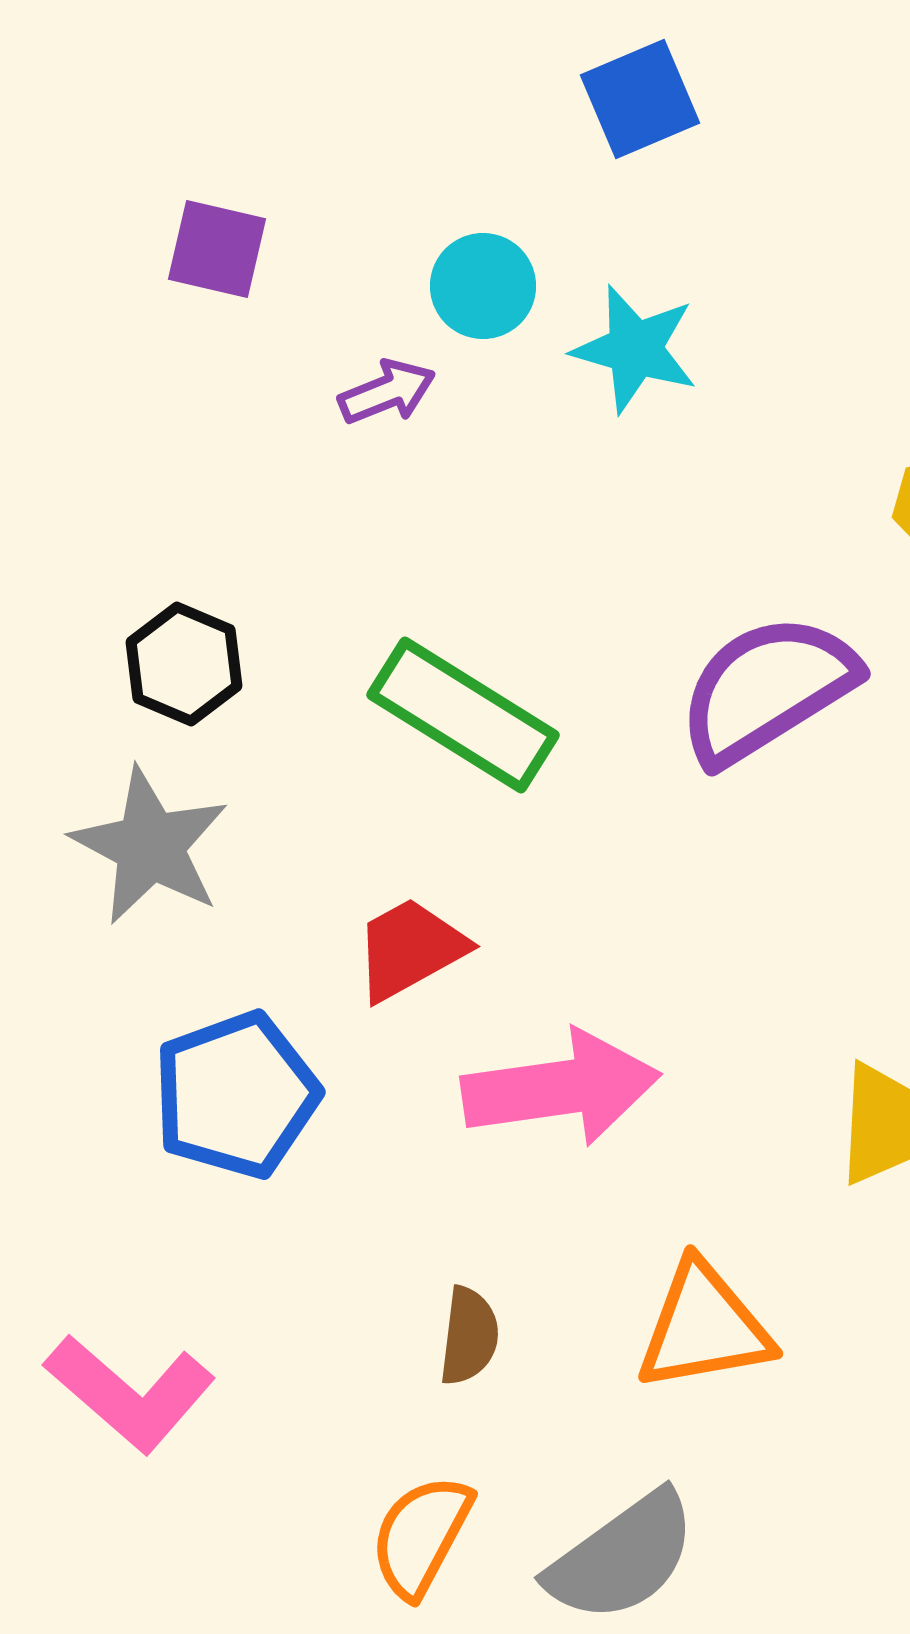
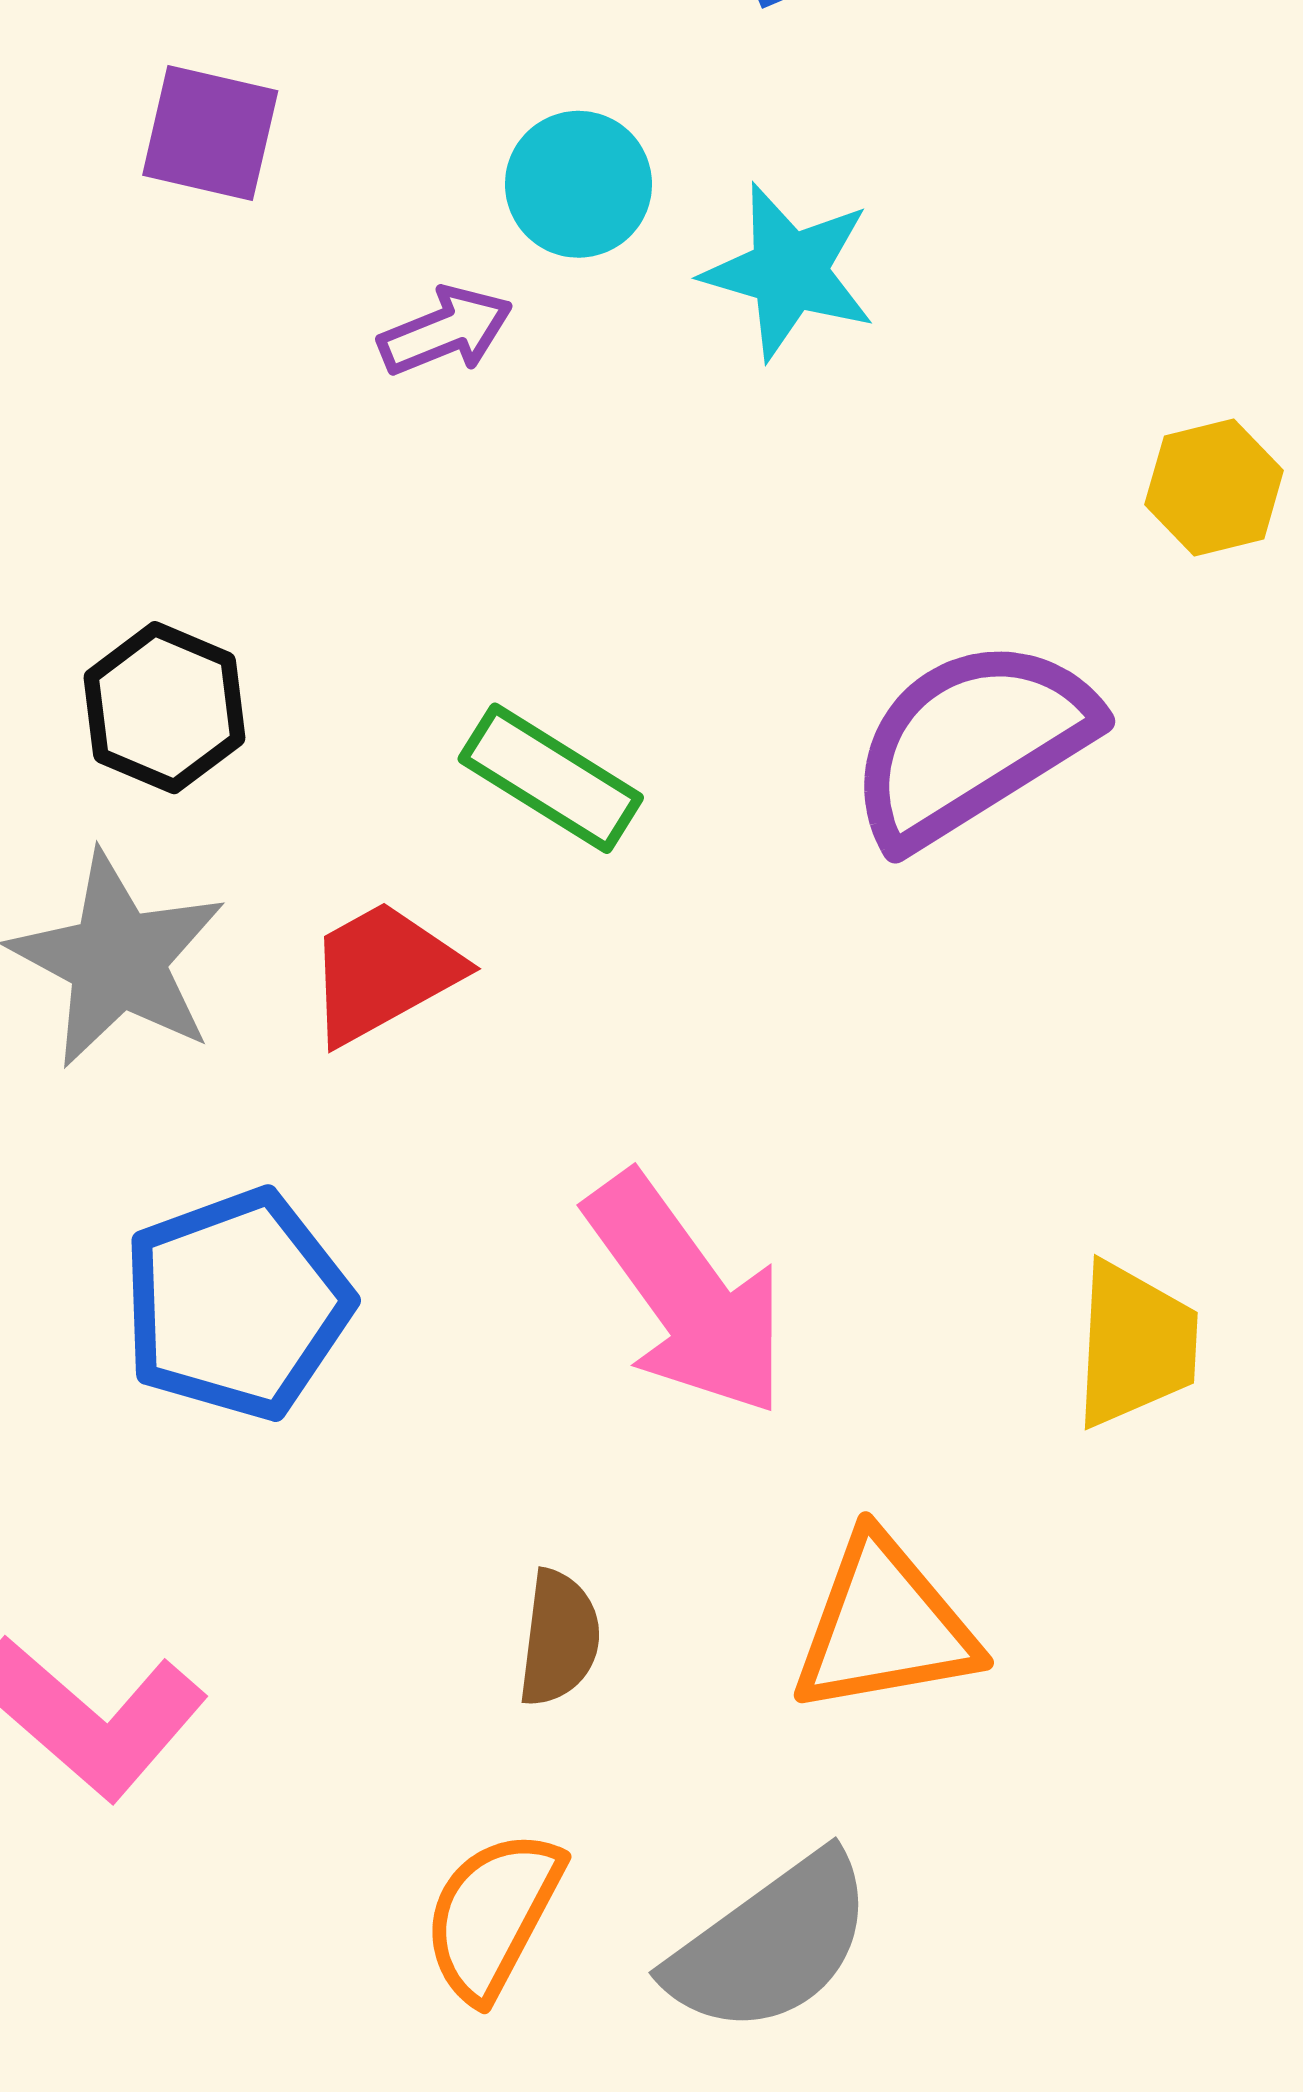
green rectangle: (463, 715) -> (551, 778), size x0.7
red trapezoid: (410, 949) -> (383, 972), moved
pink arrow: (561, 1088) -> (686, 1295), turned 62

